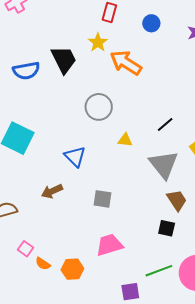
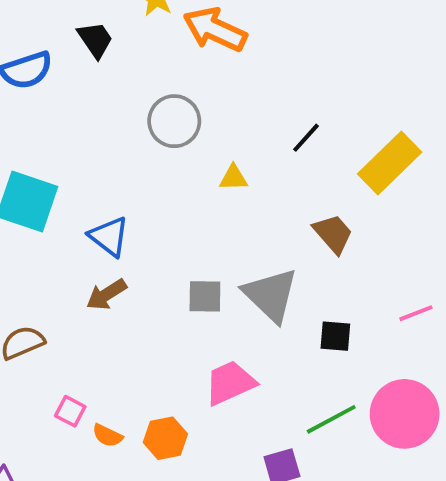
black trapezoid: (64, 60) -> (95, 40), size x0.7
blue triangle: (75, 157) -> (109, 237), moved
gray triangle: (164, 165) -> (271, 295), moved
brown trapezoid: (177, 200) -> (333, 234), moved

